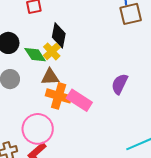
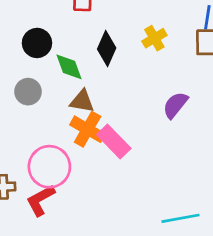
yellow cross: (52, 51) -> (154, 38), moved
purple semicircle: (120, 84) -> (175, 105), moved

